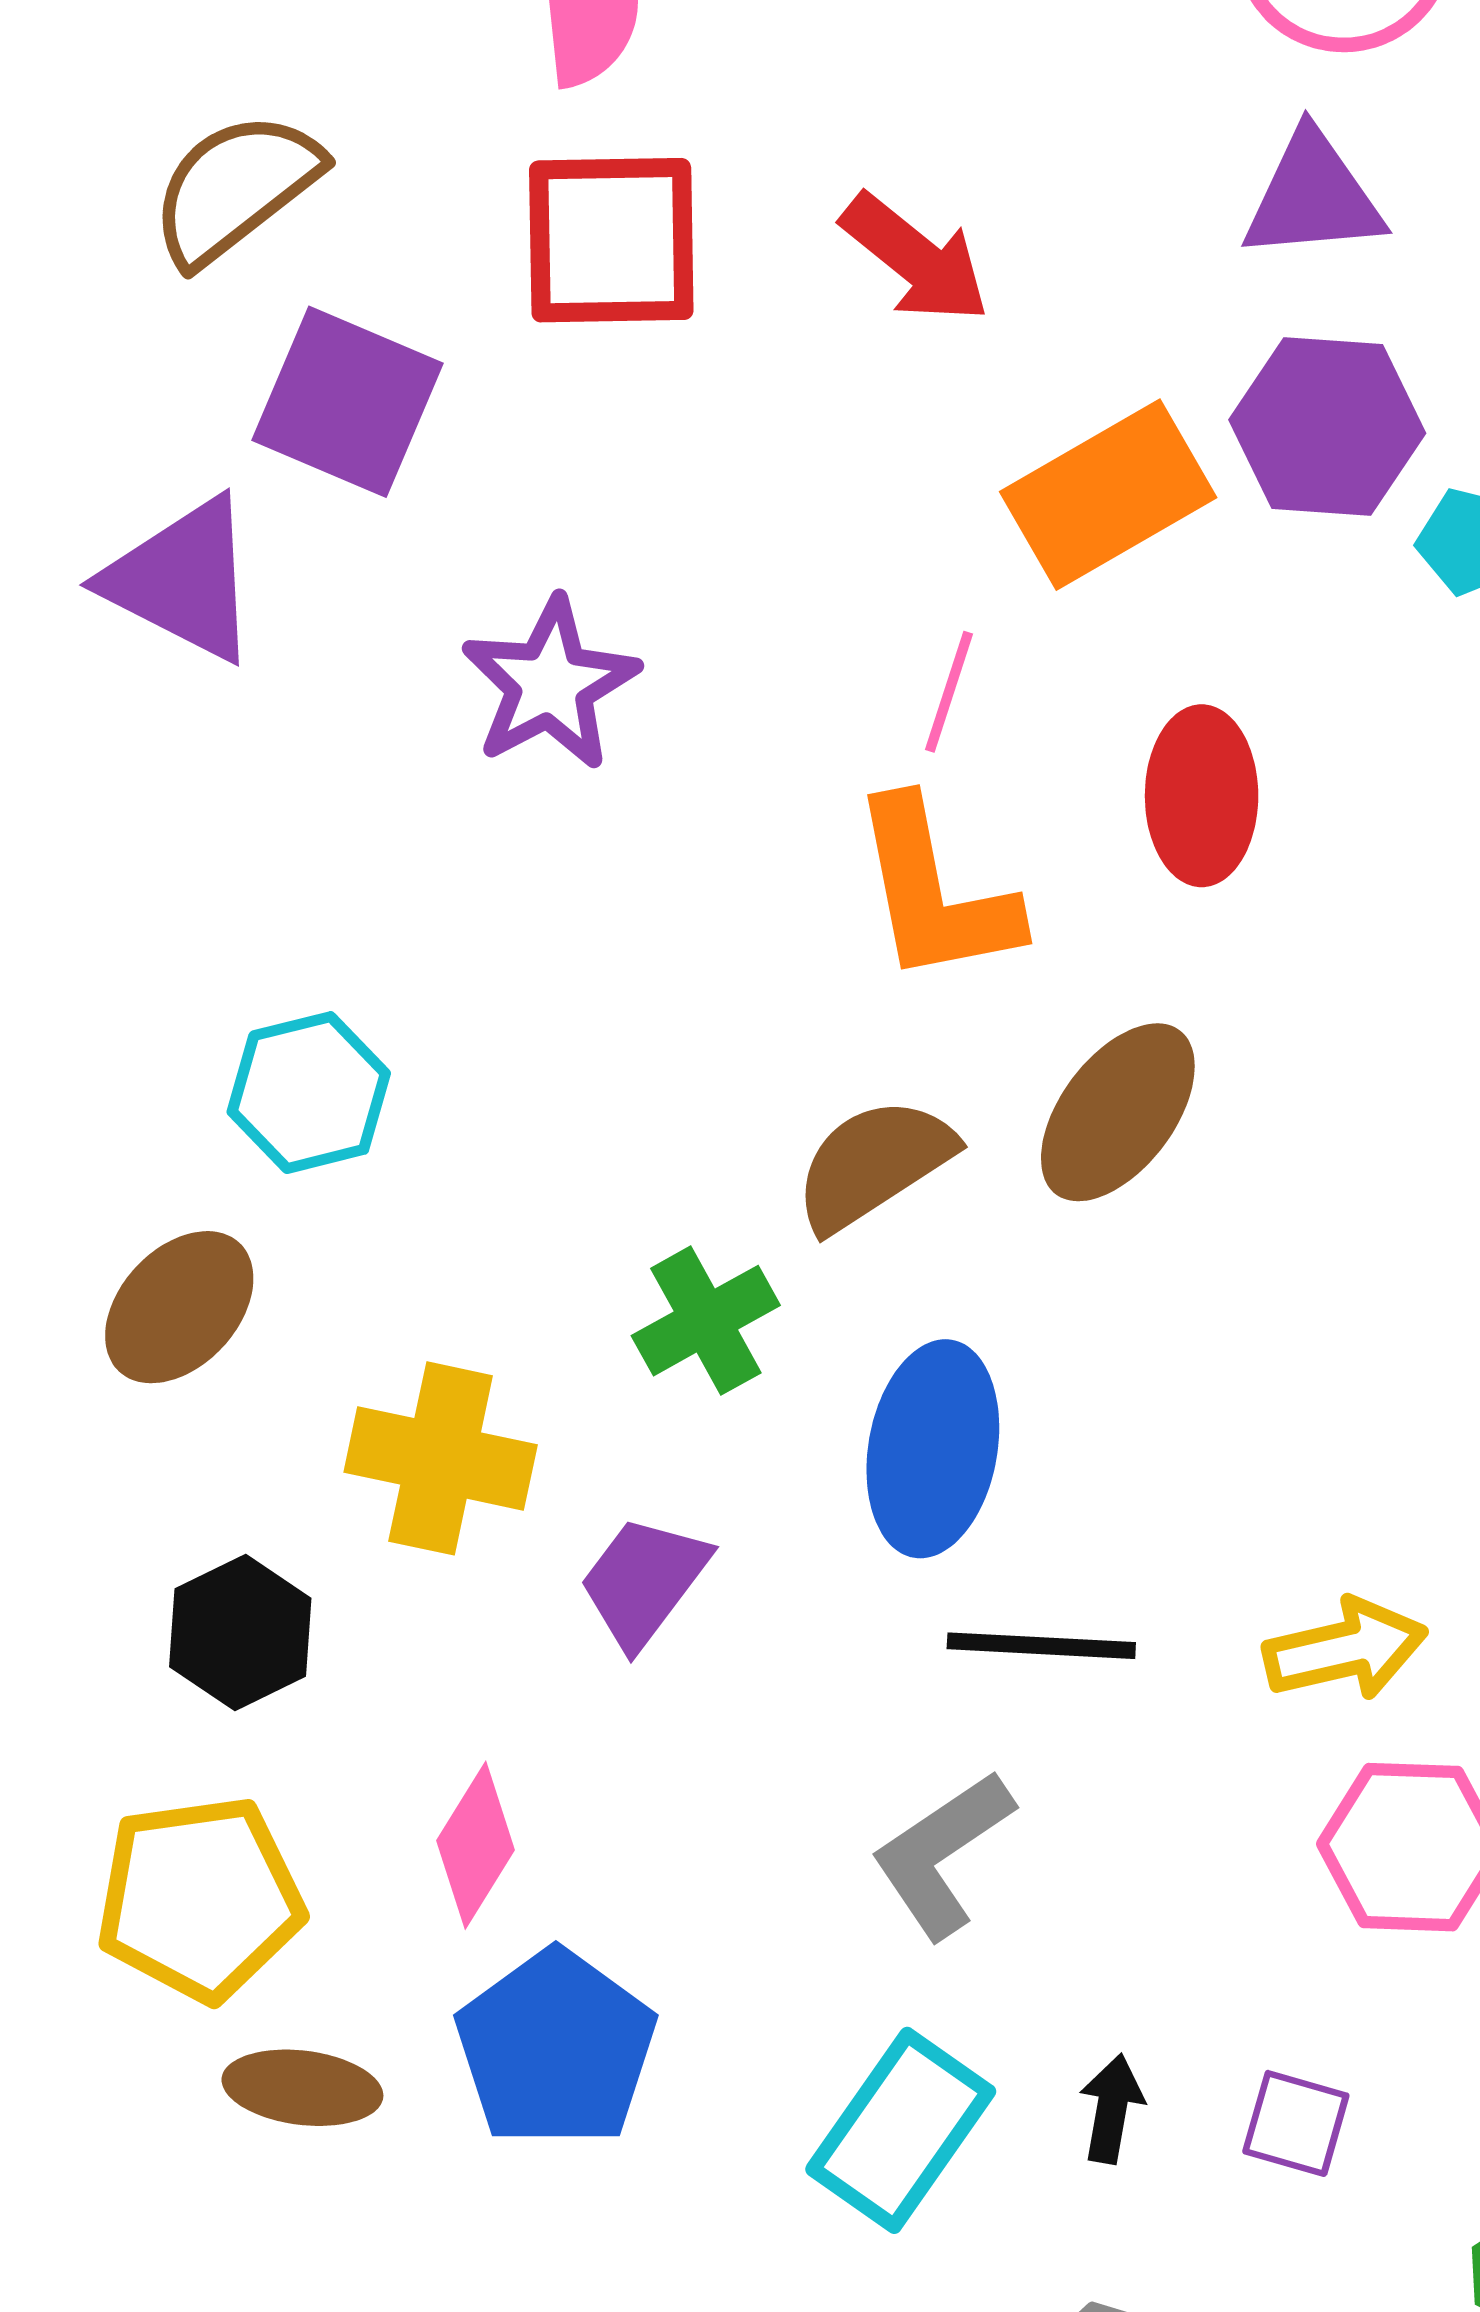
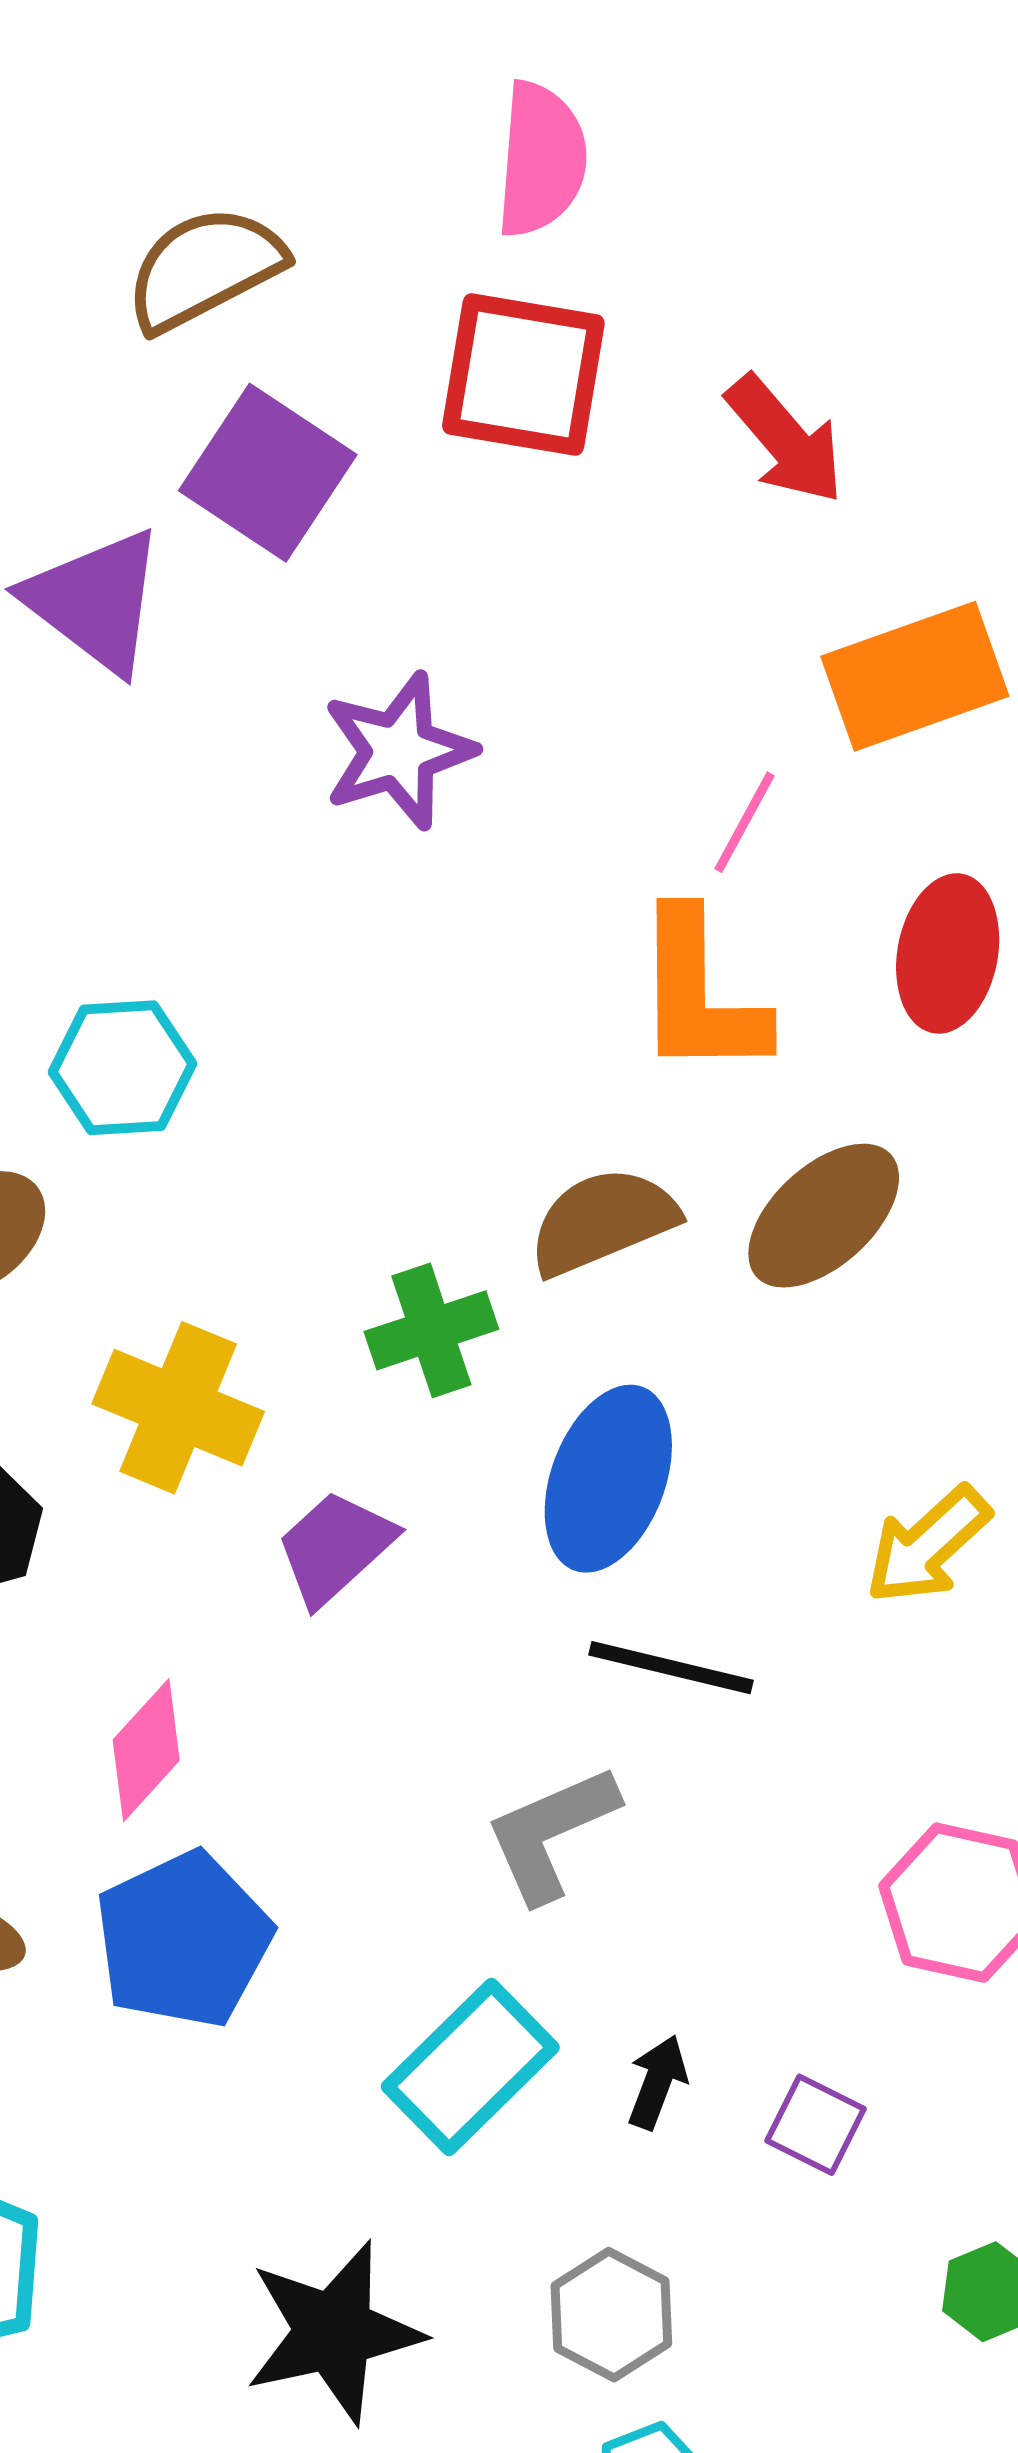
yellow arrow: (1345, 1649) -> (928, 1545), moved, turned 140

